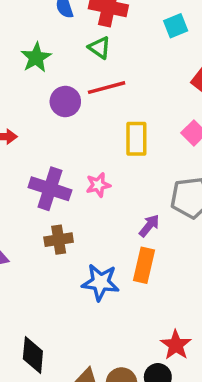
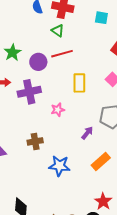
cyan square: (176, 26) -> (101, 18), turned 32
green star: (36, 58) -> (13, 52), moved
purple cross: (50, 189) -> (29, 92), moved, turned -30
orange rectangle: (144, 265) -> (101, 162), moved, turned 36

